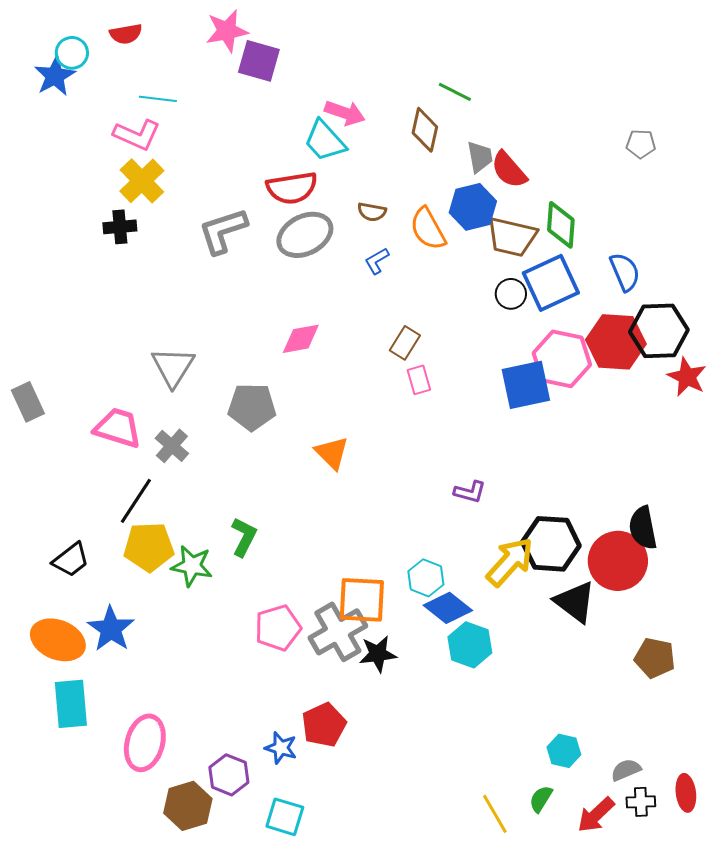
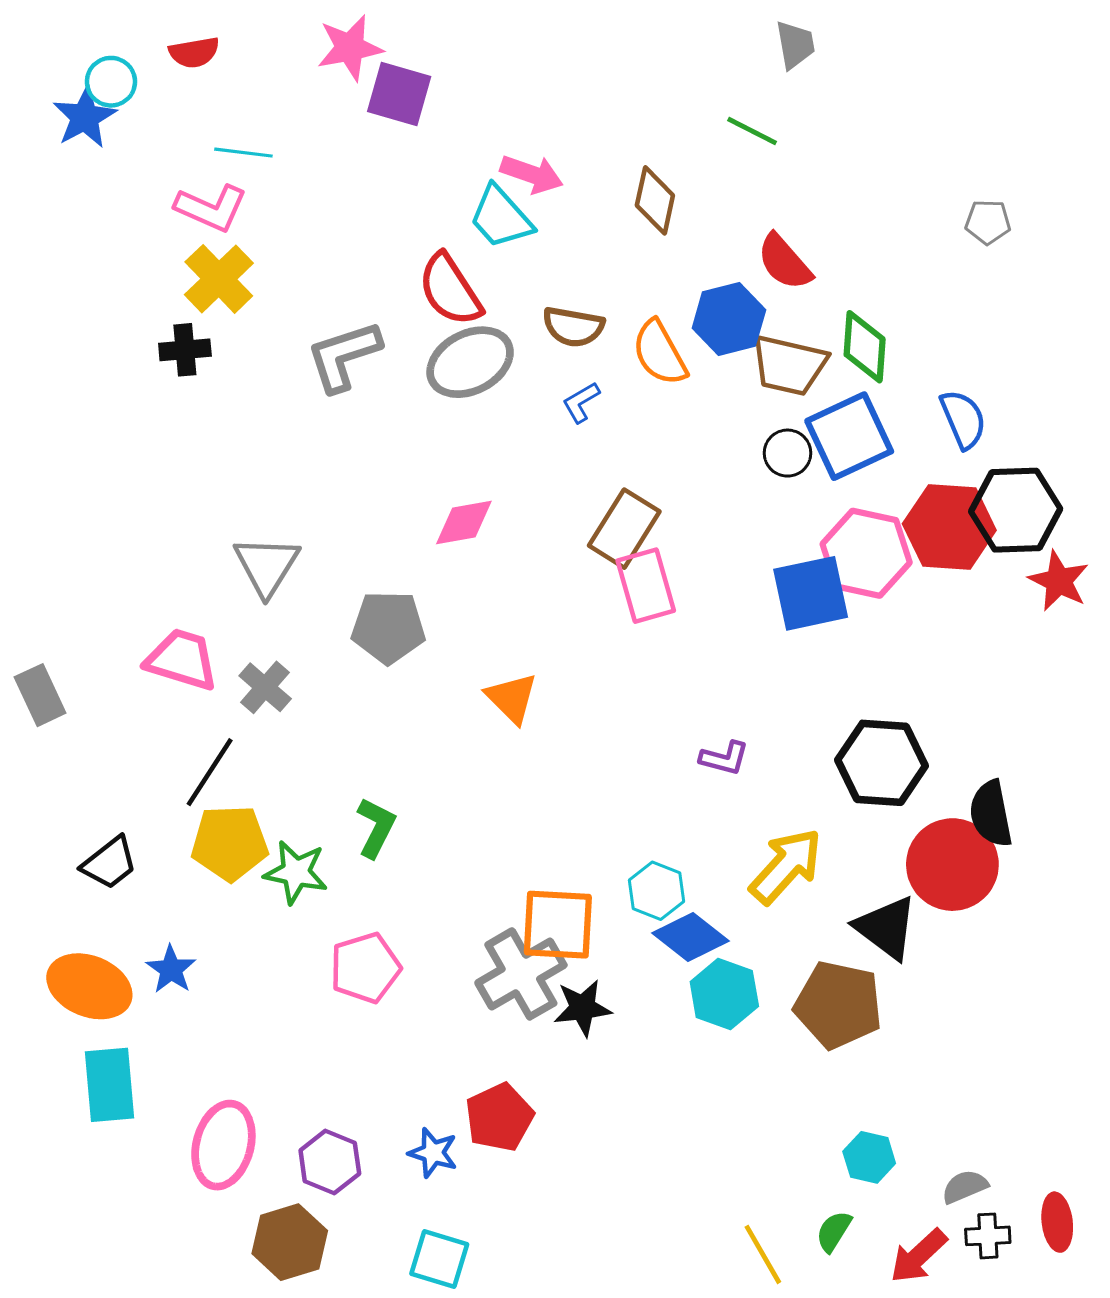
green line: (455, 92) -> (752, 131), moved
gray trapezoid: (480, 157) -> (795, 45), moved
red semicircle: (292, 188) -> (450, 290), turned 66
brown semicircle: (372, 212) -> (573, 327), size x1.4
brown rectangle: (405, 343) -> (624, 529), size x1.5
pink rectangle: (419, 380) -> (646, 586), size x1.6
gray rectangle: (28, 402) -> (40, 695), moved
black hexagon: (551, 544) -> (882, 763), moved
pink pentagon: (278, 628) -> (365, 968), moved
blue star: (111, 629) -> (171, 969), size x0.7
brown pentagon: (655, 658) -> (838, 1005), moved, size x1.4
purple hexagon: (229, 775) -> (330, 1162), moved

